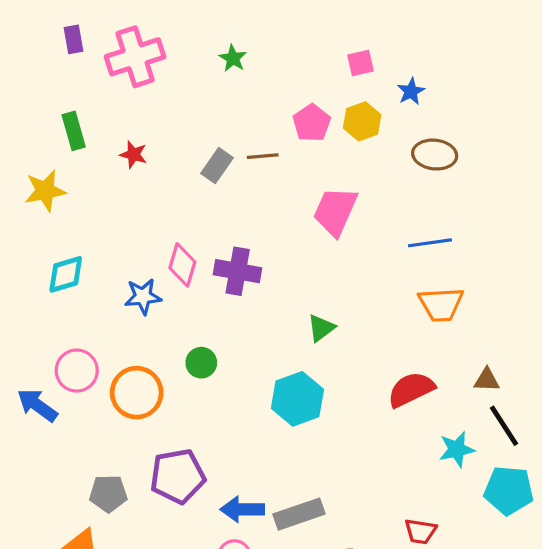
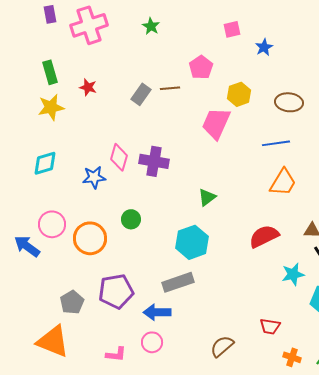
yellow hexagon: (362, 121) -> (239, 94), moved
brown ellipse: (435, 155) -> (289, 102), moved
yellow star: (45, 191) -> (51, 107), moved
orange trapezoid: (441, 304) -> (283, 182), turned -56
gray pentagon: (108, 494) -> (72, 302), turned -30
gray rectangle: (299, 514) -> (178, 282), moved

